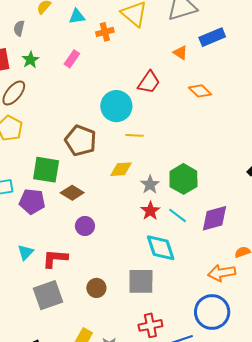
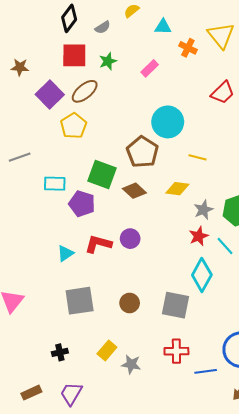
gray semicircle: (19, 28) -> (103, 27), turned -147
orange cross: (105, 32) -> (188, 48), turned 30
red trapezoid: (149, 82) -> (223, 93), moved
cyan circle: (116, 106) -> (168, 122), moved
brown diamond: (72, 193) -> (134, 191), moved
cyan diamond: (161, 248) -> (202, 275), turned 36
red L-shape: (55, 258) -> (98, 244), moved

